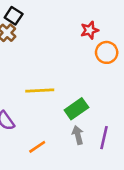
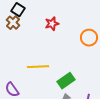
red star: (90, 30) -> (52, 24), moved

